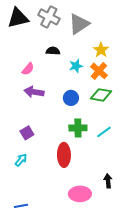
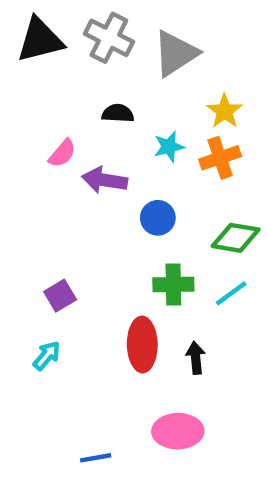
orange cross: (99, 71) -> (220, 158), turned 30
purple arrow: (34, 92) -> (104, 180), moved
green diamond: (101, 95) -> (236, 238), moved
black arrow: (108, 181) -> (196, 358), moved
blue line: (21, 206) -> (96, 458), moved

